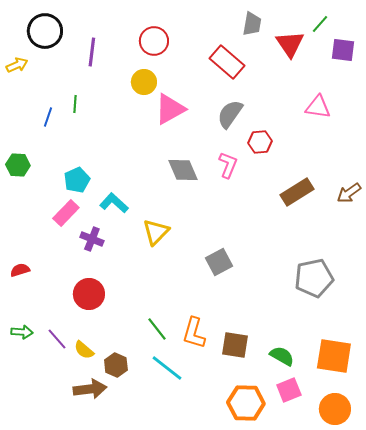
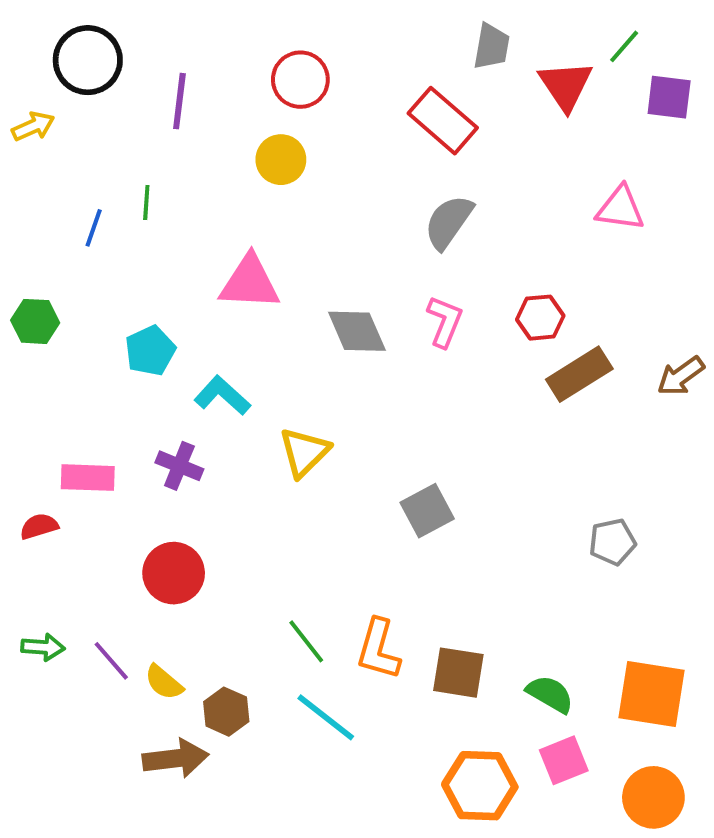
pink triangle: (170, 109) -> (250, 282), moved, turned 32
red hexagon: (260, 142) -> (540, 318), moved
pink rectangle: (66, 213) -> (88, 478), moved, turned 48
gray pentagon: (314, 278) -> (612, 542), size x0.6

